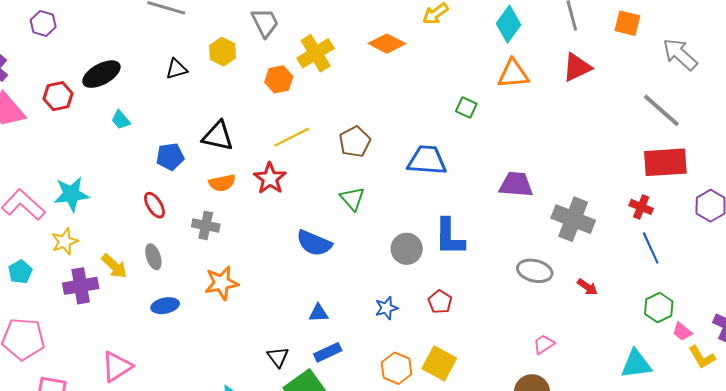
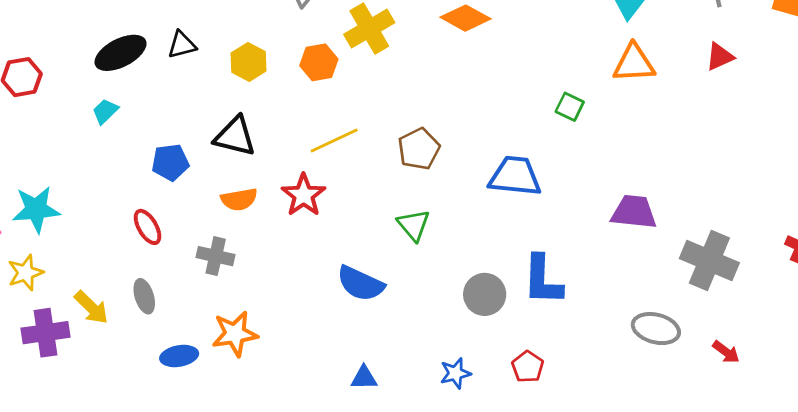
yellow hexagon: (223, 52) -> (249, 62), moved
red triangle: (577, 67) -> (720, 57), size x0.7
black ellipse: (101, 74) -> (121, 53), moved
cyan trapezoid: (121, 120) -> (105, 111), turned 85
blue ellipse: (165, 306) -> (179, 356), moved

